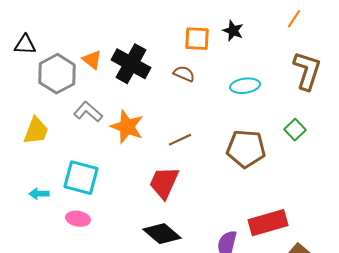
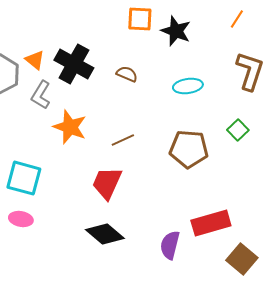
black star: (233, 31) -> (176, 31), size x1.4
orange square: (197, 39) -> (140, 19), moved
gray L-shape: (88, 112) -> (41, 95), moved, turned -100

